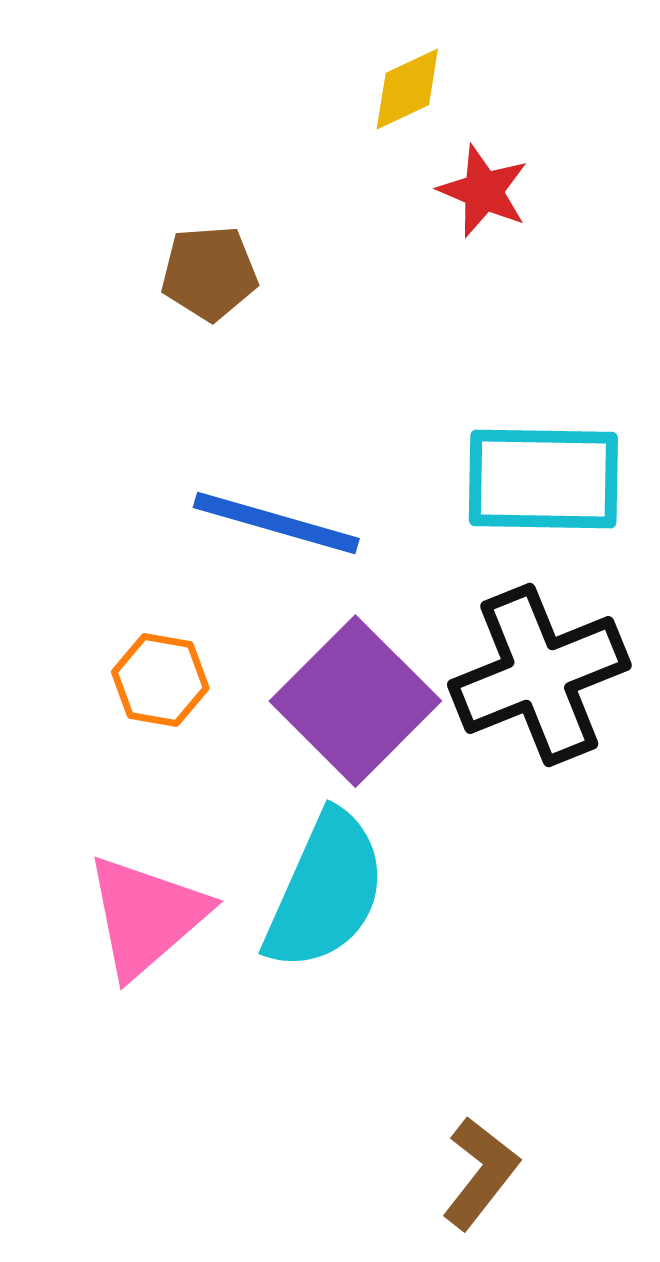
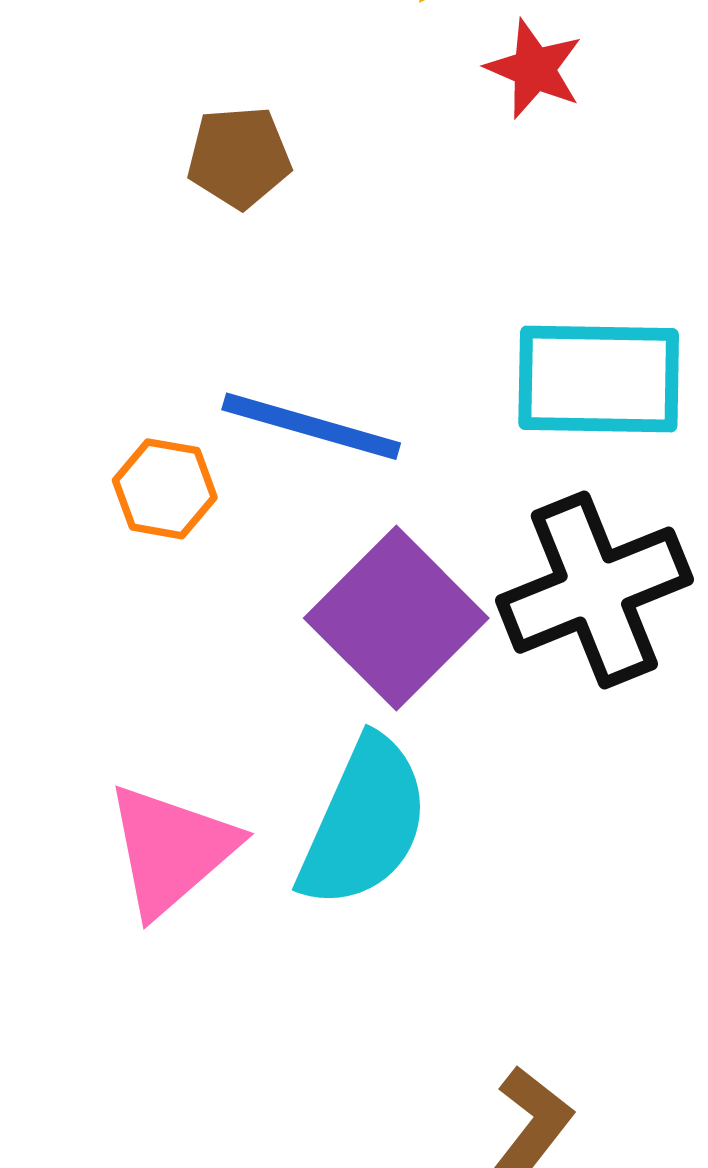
orange hexagon: (160, 680) -> (165, 489), moved

